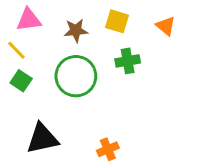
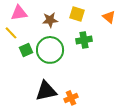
green square: (21, 81) -> (26, 50), moved, turned 32
black triangle: (42, 139) -> (46, 91), moved

